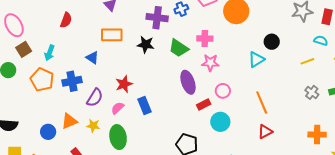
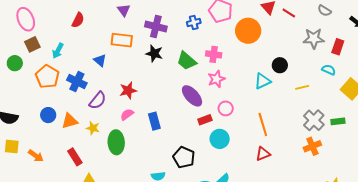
purple cross: (157, 18) -> (156, 27), moved
yellow line: (307, 61) -> (302, 87), moved
pink star: (210, 63) -> (216, 79), turned -30
blue cross: (72, 81) -> (77, 82), turned 30
purple ellipse: (188, 82) -> (192, 96), turned -30
gray cross: (312, 92) -> (314, 120), size x1.5
blue rectangle: (145, 105) -> (154, 121), moved
pink semicircle: (118, 108) -> (127, 114), moved
blue circle: (48, 132) -> (48, 115), moved
orange cross: (317, 135) -> (312, 146), moved, turned -30

